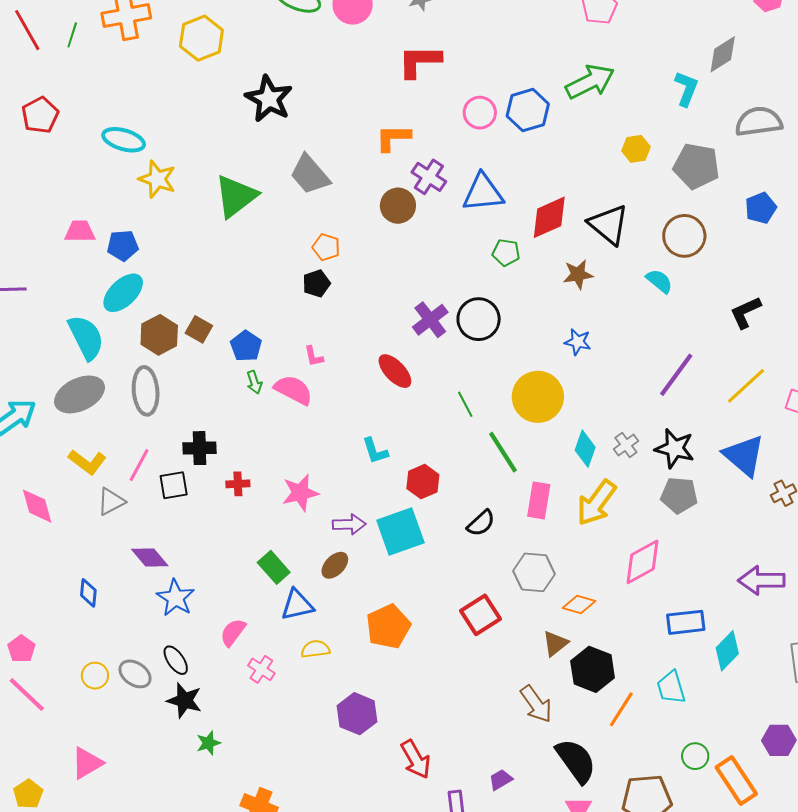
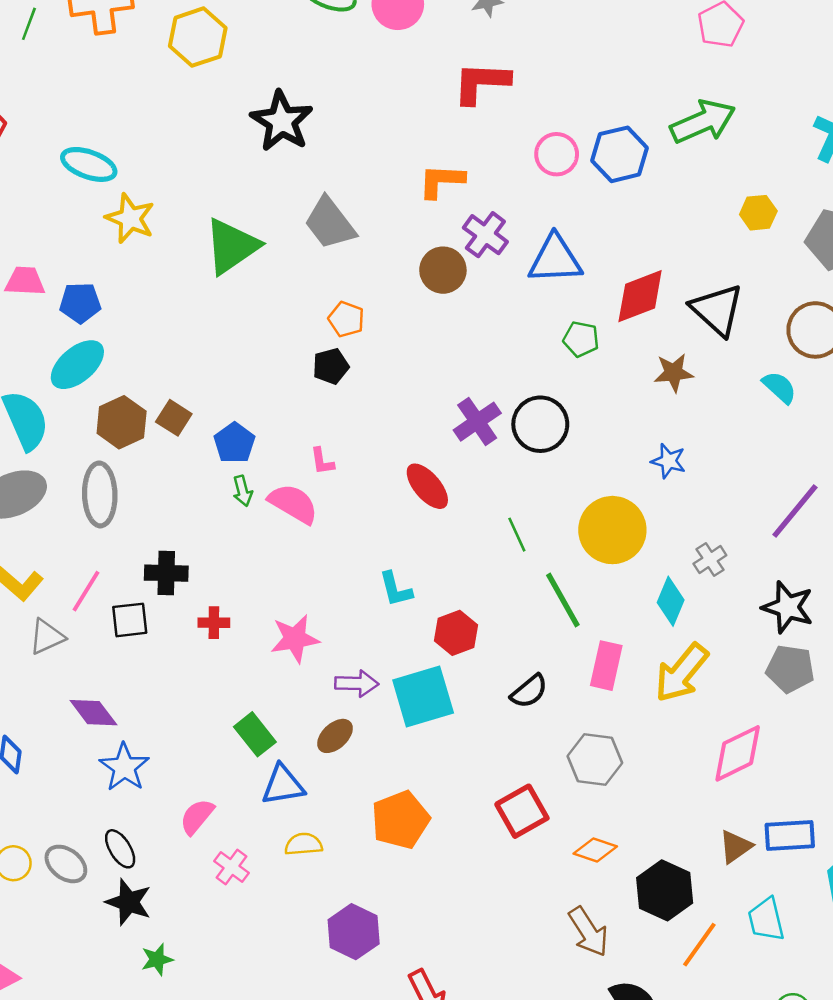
gray cross: (626, 445) -> (710, 559), moved
orange diamond: (579, 604) -> (595, 850), moved
brown triangle: (555, 643) -> (735, 847), moved

